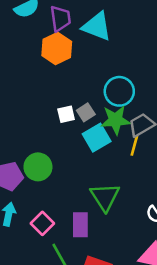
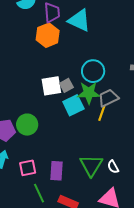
white square: (66, 114) -> (51, 86), size x1.5
green triangle: (105, 197) -> (91, 165), moved
pink square: (42, 223) -> (28, 168), turned 30

